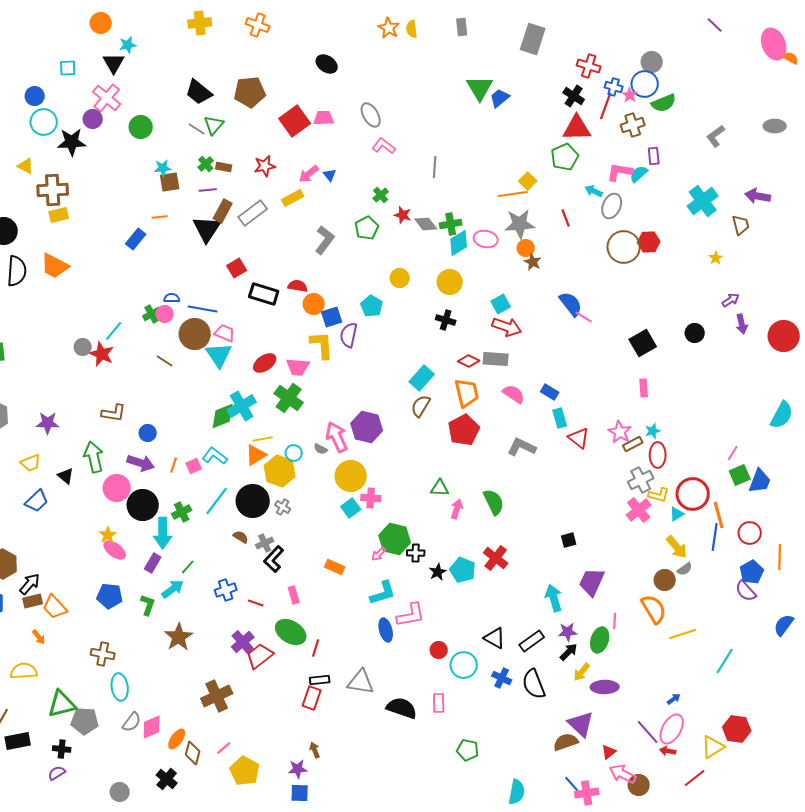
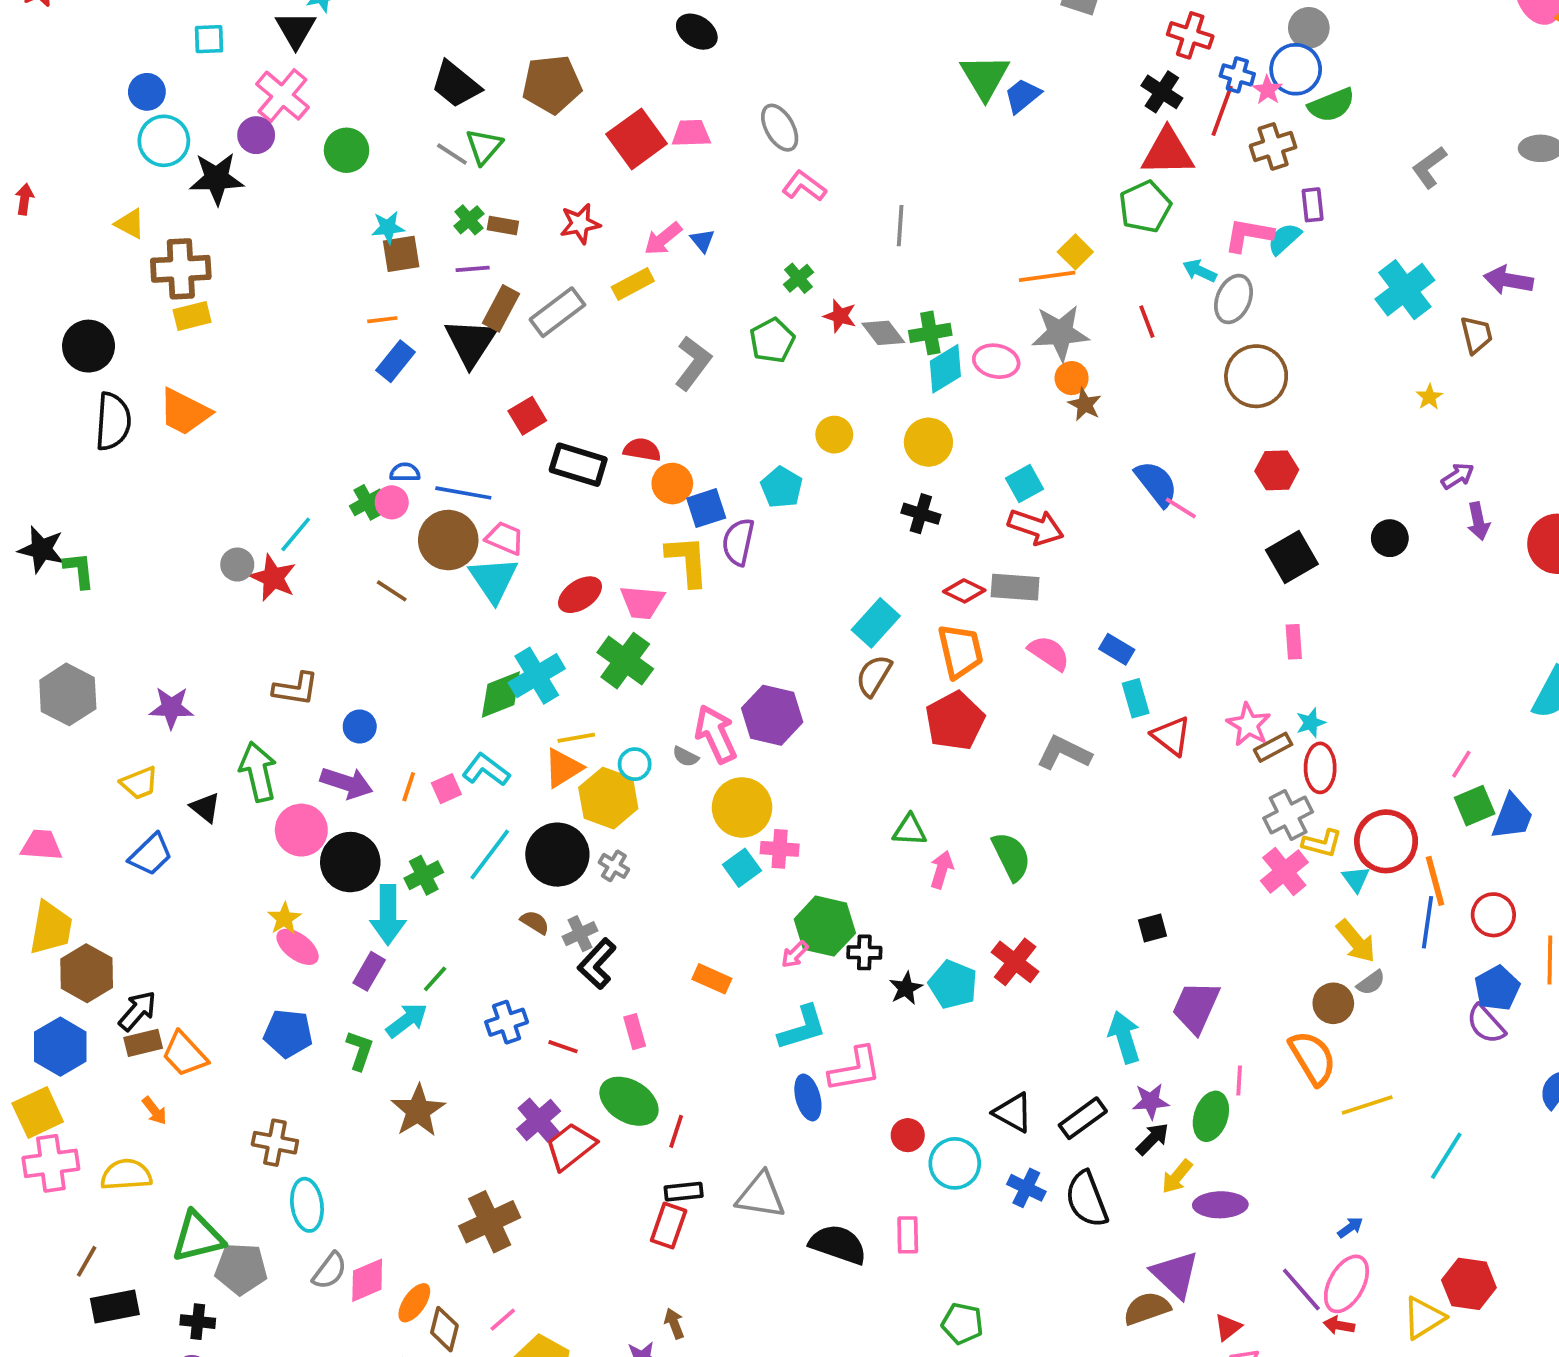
blue rectangle: (136, 239) -> (395, 361), moved
red hexagon: (649, 242) -> (1277, 470), moved
cyan triangle: (677, 514) -> (1356, 879), turned -35

